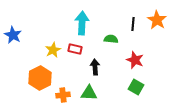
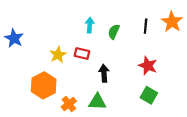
cyan arrow: (82, 23) -> (90, 25), size x0.6
green semicircle: (111, 39) -> (114, 32), moved, turned -72
orange cross: (63, 95) -> (69, 104), turned -32

